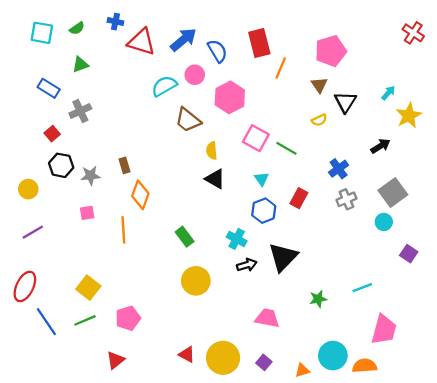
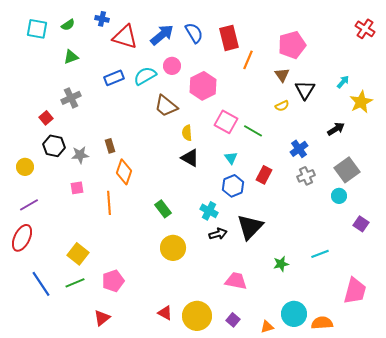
blue semicircle: (217, 51) -> (194, 33), moved
blue rectangle: (49, 88) -> (114, 78), moved, turned -54
red ellipse: (25, 286) -> (22, 238), moved
pink trapezoid: (384, 330) -> (355, 291), moved

